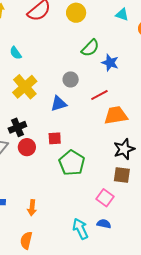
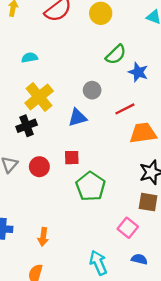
cyan semicircle: (16, 53) -> (30, 58), turned 112
black cross: (17, 127) -> (27, 126), moved
blue semicircle: (104, 224) -> (139, 259), moved

